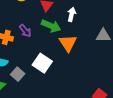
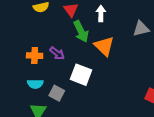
green arrow: (51, 26) -> (81, 31), turned 54
purple arrow: (25, 31) -> (57, 53), moved

